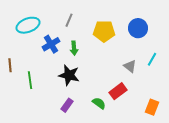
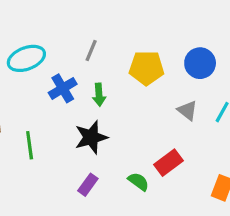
gray triangle: (130, 66) -> (187, 110), moved
black star: (69, 75) -> (91, 137), turned -30

